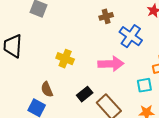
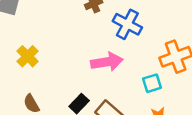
yellow cross: (65, 59) -> (28, 56), moved, turned 30

